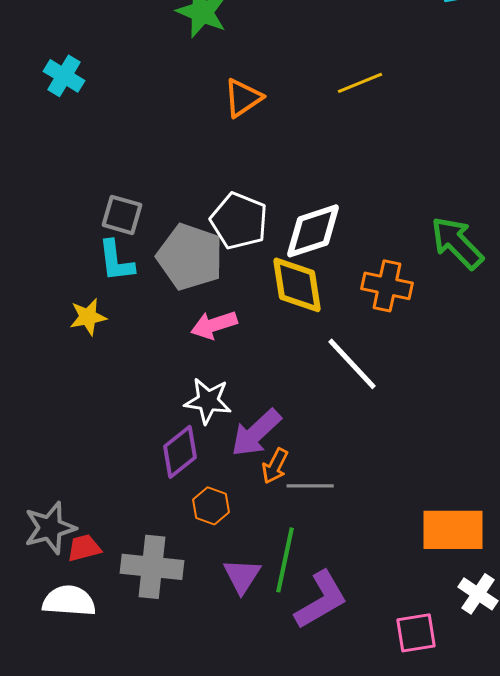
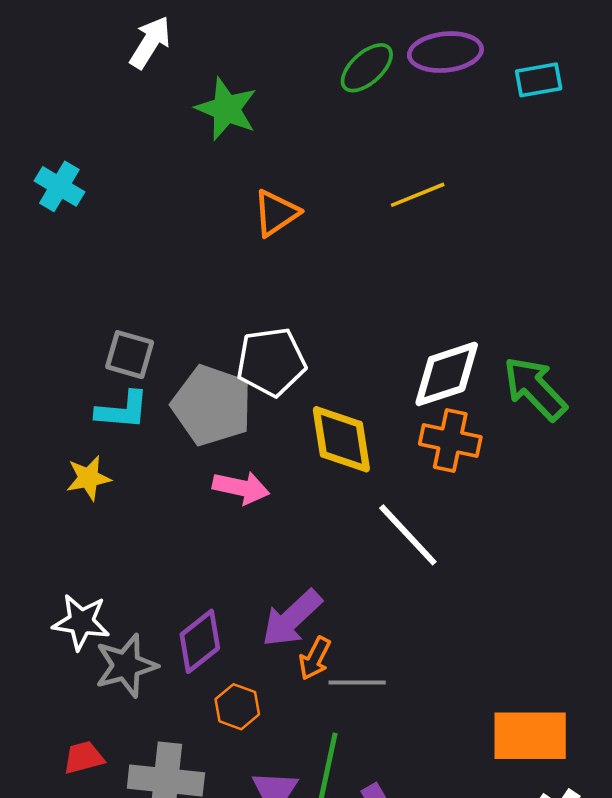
white pentagon: (239, 221) -> (271, 362), turned -30
white diamond: (313, 231) -> (447, 374), moved
cyan L-shape: (116, 261) -> (122, 410), turned -78
pink arrow: (214, 325) -> (241, 488), turned -150
white star: (208, 401) -> (81, 622), moved
gray star: (50, 528) -> (126, 666), moved

